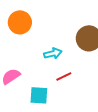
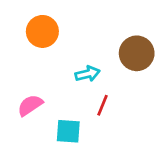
red line: (64, 76) -> (103, 105), turned -42

